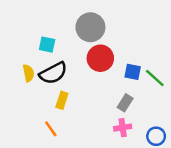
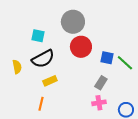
yellow semicircle: (28, 73) -> (17, 67), moved
yellow rectangle: (62, 100) -> (50, 81), turned 48
orange line: (51, 129) -> (41, 104), turned 48

